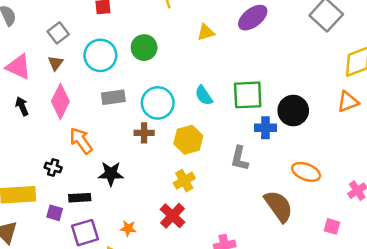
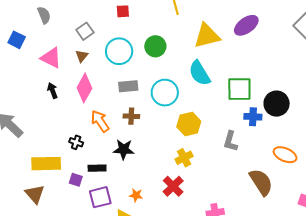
yellow triangle: (206, 32) -> (207, 36), size x1.8
cyan semicircle: (204, 95) -> (200, 73), moved, size x1.5
brown cross: (144, 133) -> (131, 116), moved

